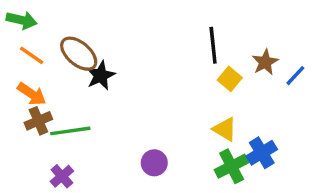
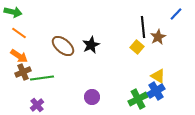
black line: (213, 45) -> (143, 27), moved
brown ellipse: (79, 54) -> (63, 46), moved
black star: (101, 76) -> (91, 45), moved
blue line: (295, 76) -> (176, 14), moved
yellow triangle: (225, 129) -> (158, 76), moved

